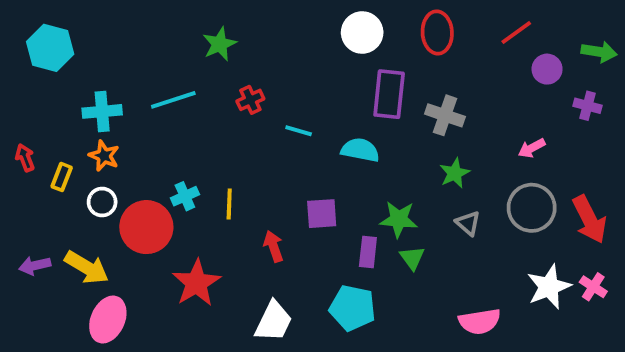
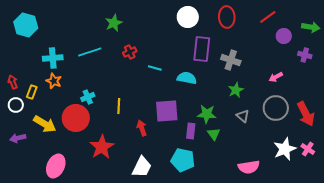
cyan cross: (185, 196) -> (88, 97), moved
white circle: (102, 202) -> (16, 105), moved
purple square: (322, 214) -> (167, 111), size x1.4
yellow arrow: (87, 267) -> (45, 124), moved

